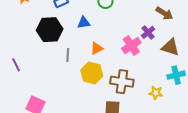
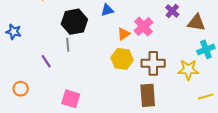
pink cross: (131, 46) -> (144, 27), moved
gray line: (68, 55) -> (68, 45), moved
yellow star: (156, 93) -> (188, 70), size x1.5

